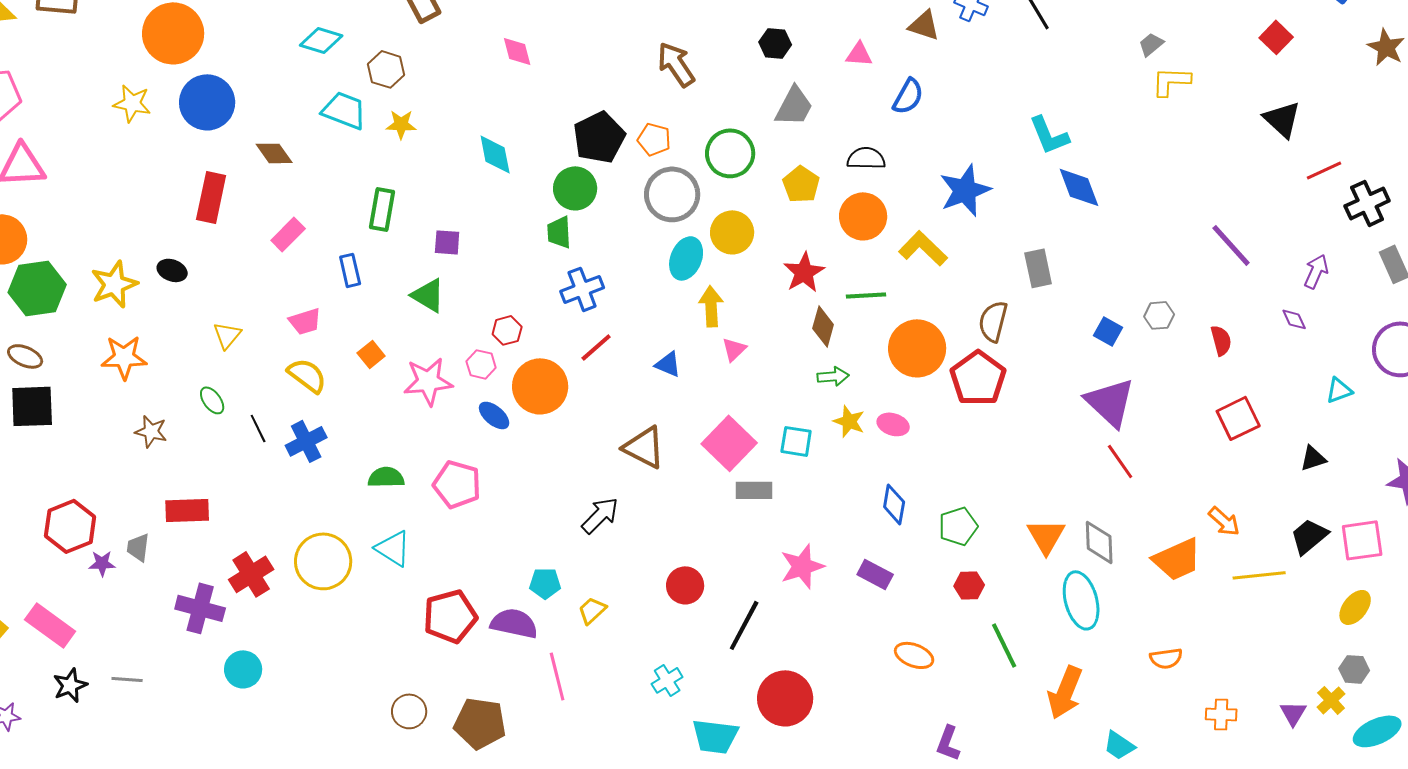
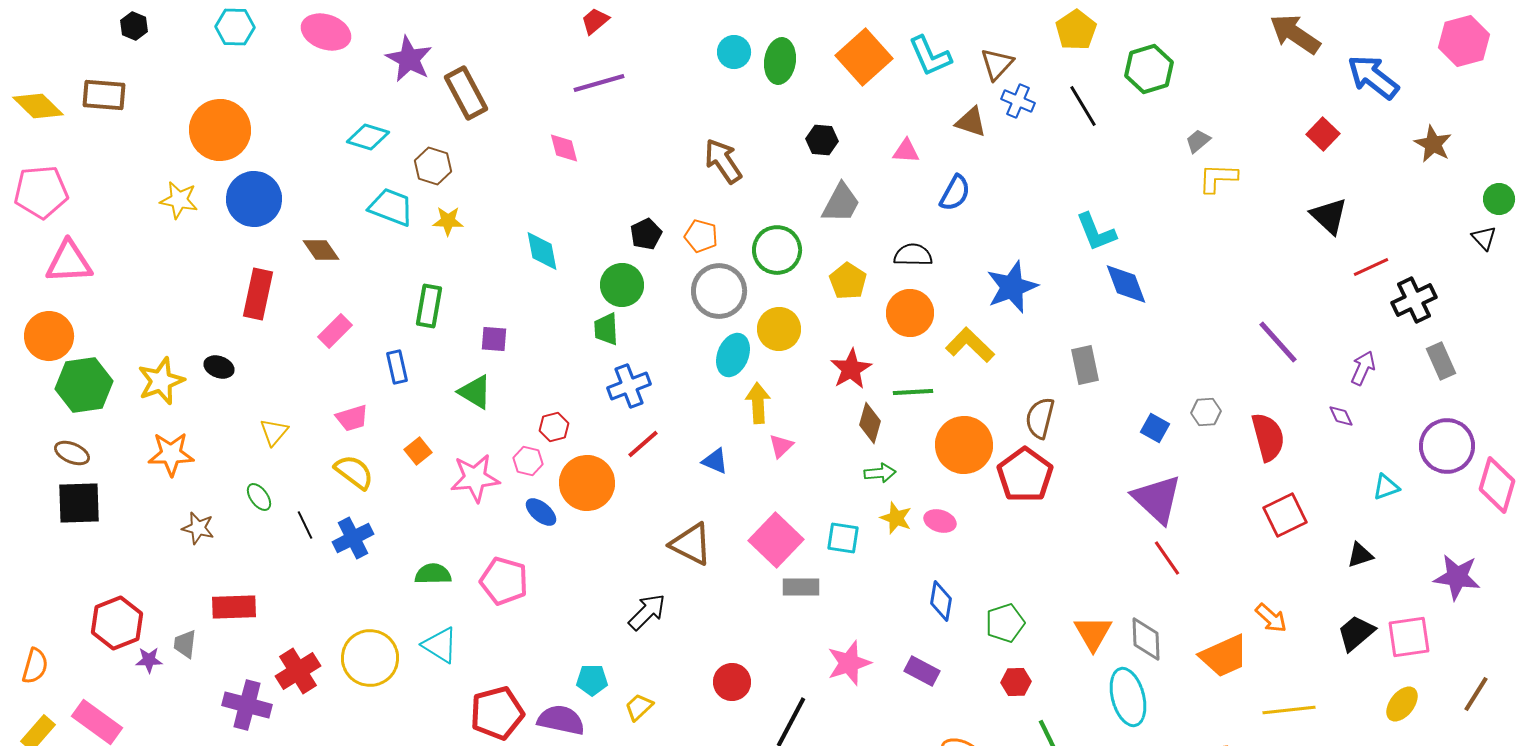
black pentagon: (599, 137) -> (646, 234), size x0.6
red semicircle: (1221, 340) -> (1268, 437), size x1.6
yellow line: (1259, 575) -> (1289, 710), moved

